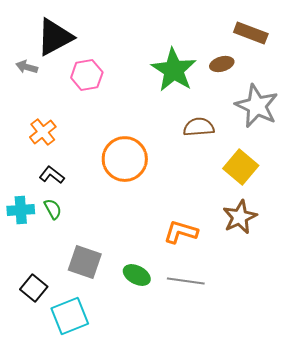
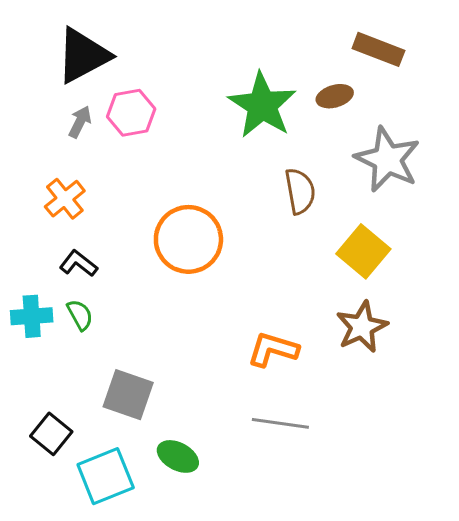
gray arrow: (27, 67) -> (80, 122), moved, turned 100
brown semicircle: (199, 127) -> (300, 191), turned 84
green ellipse: (137, 275) -> (178, 456), moved

